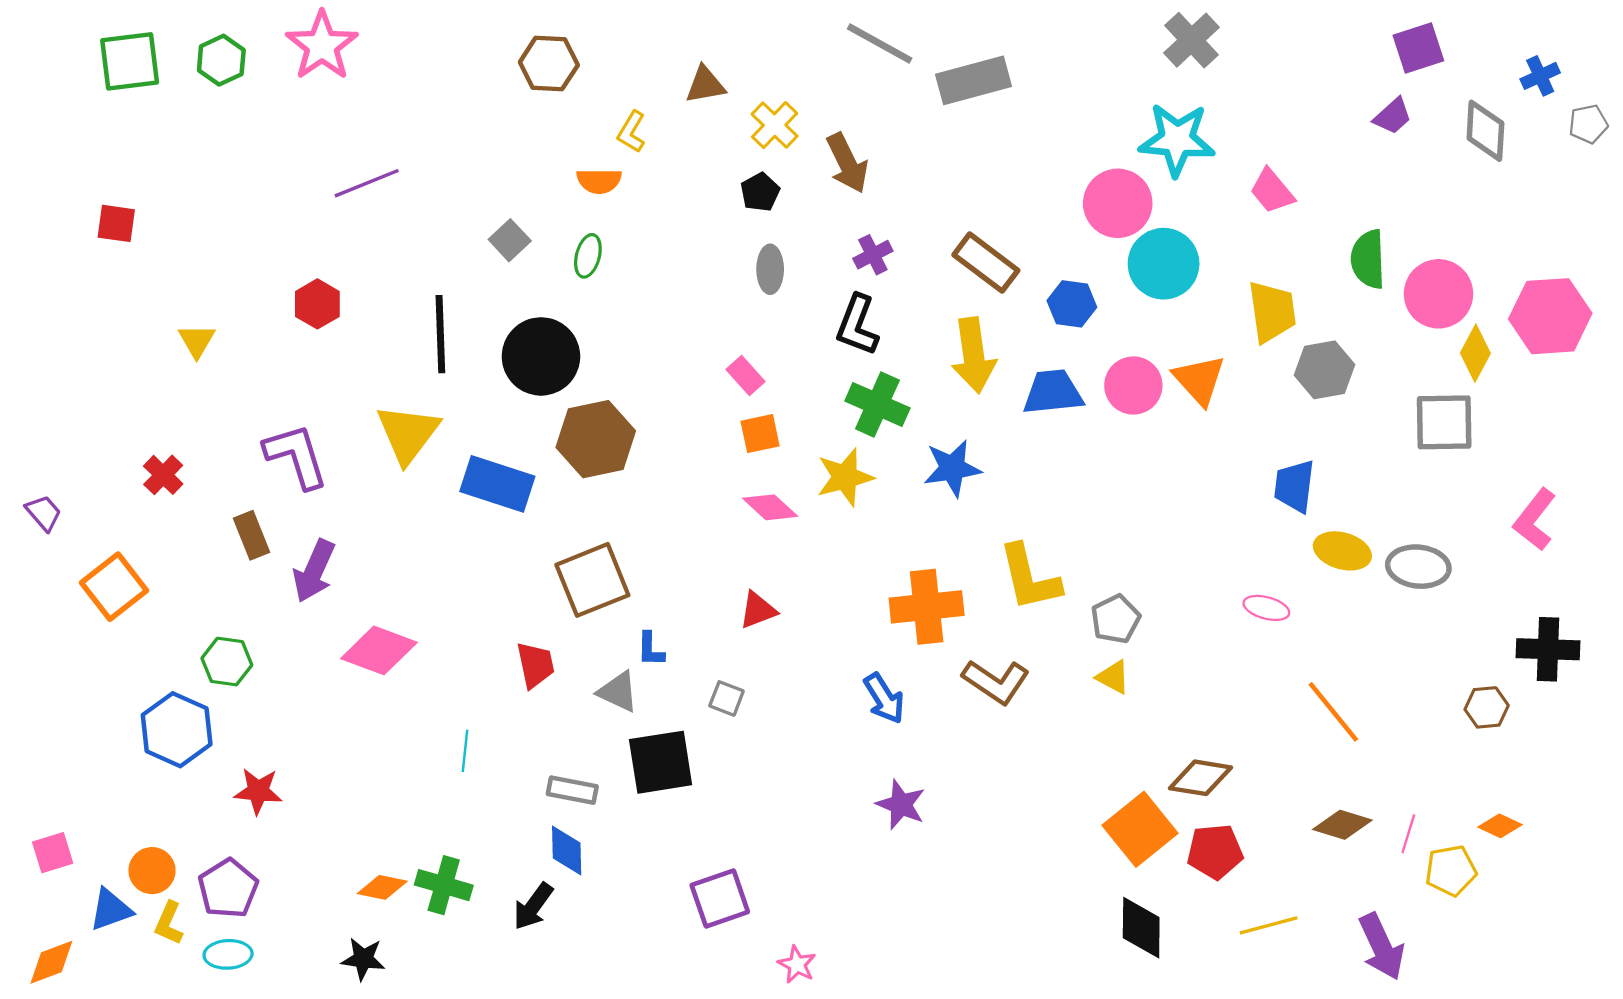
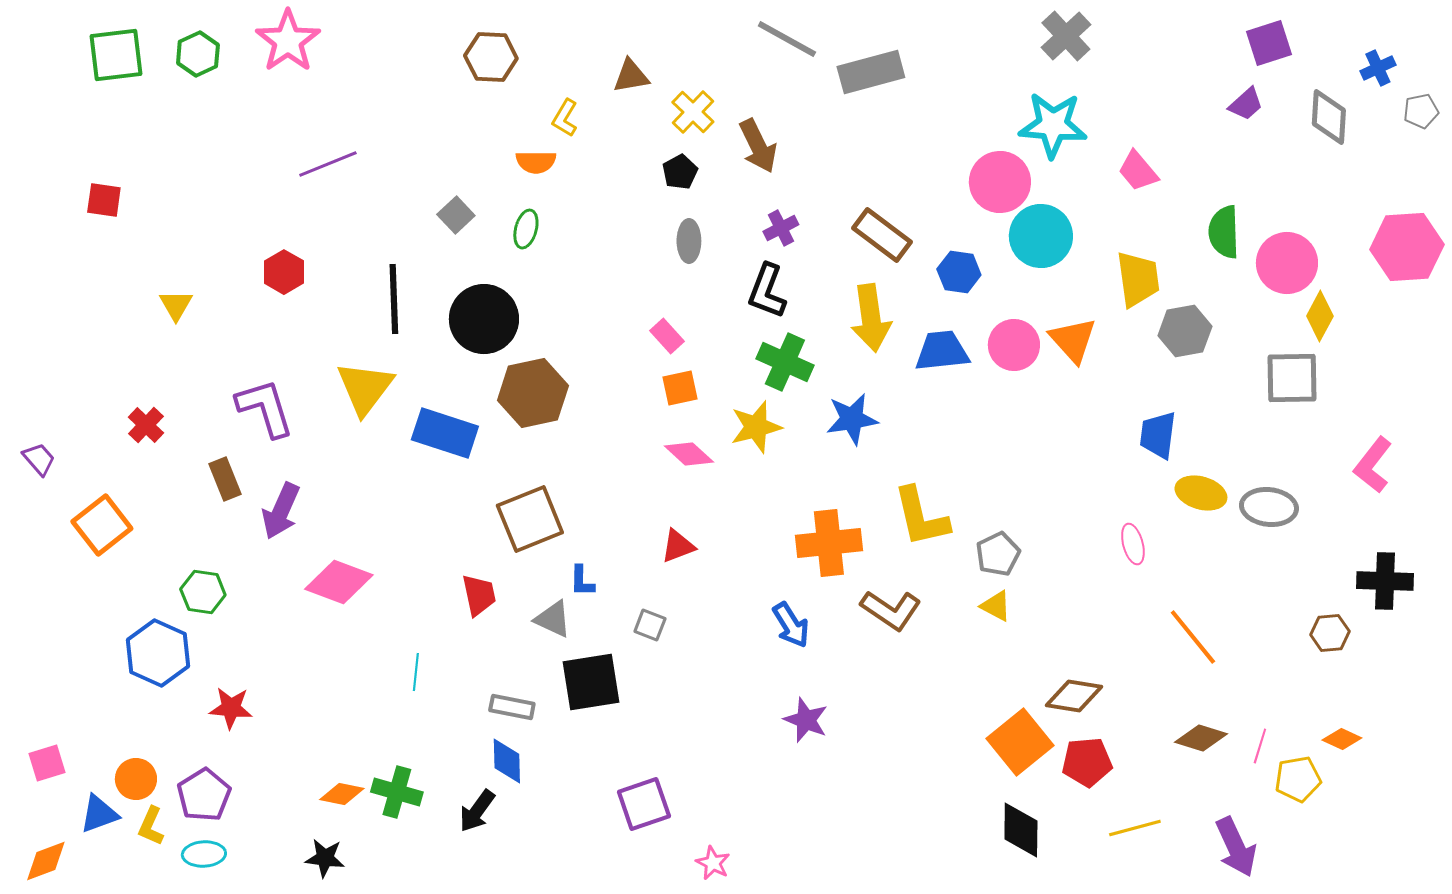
pink hexagon: (1550, 316) -> (1407, 247), moved
pink ellipse: (1266, 608) -> (1133, 544), turned 60

